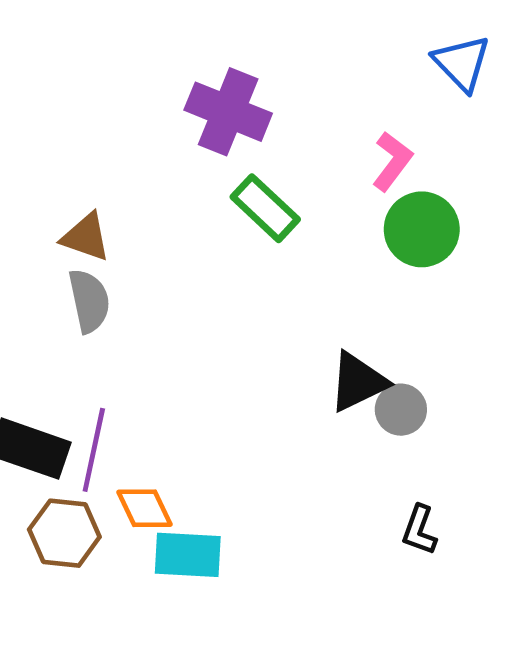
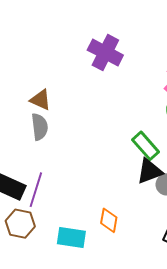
green rectangle: (265, 208) -> (145, 146), moved
orange diamond: (144, 508) -> (109, 220), moved, turned 30

